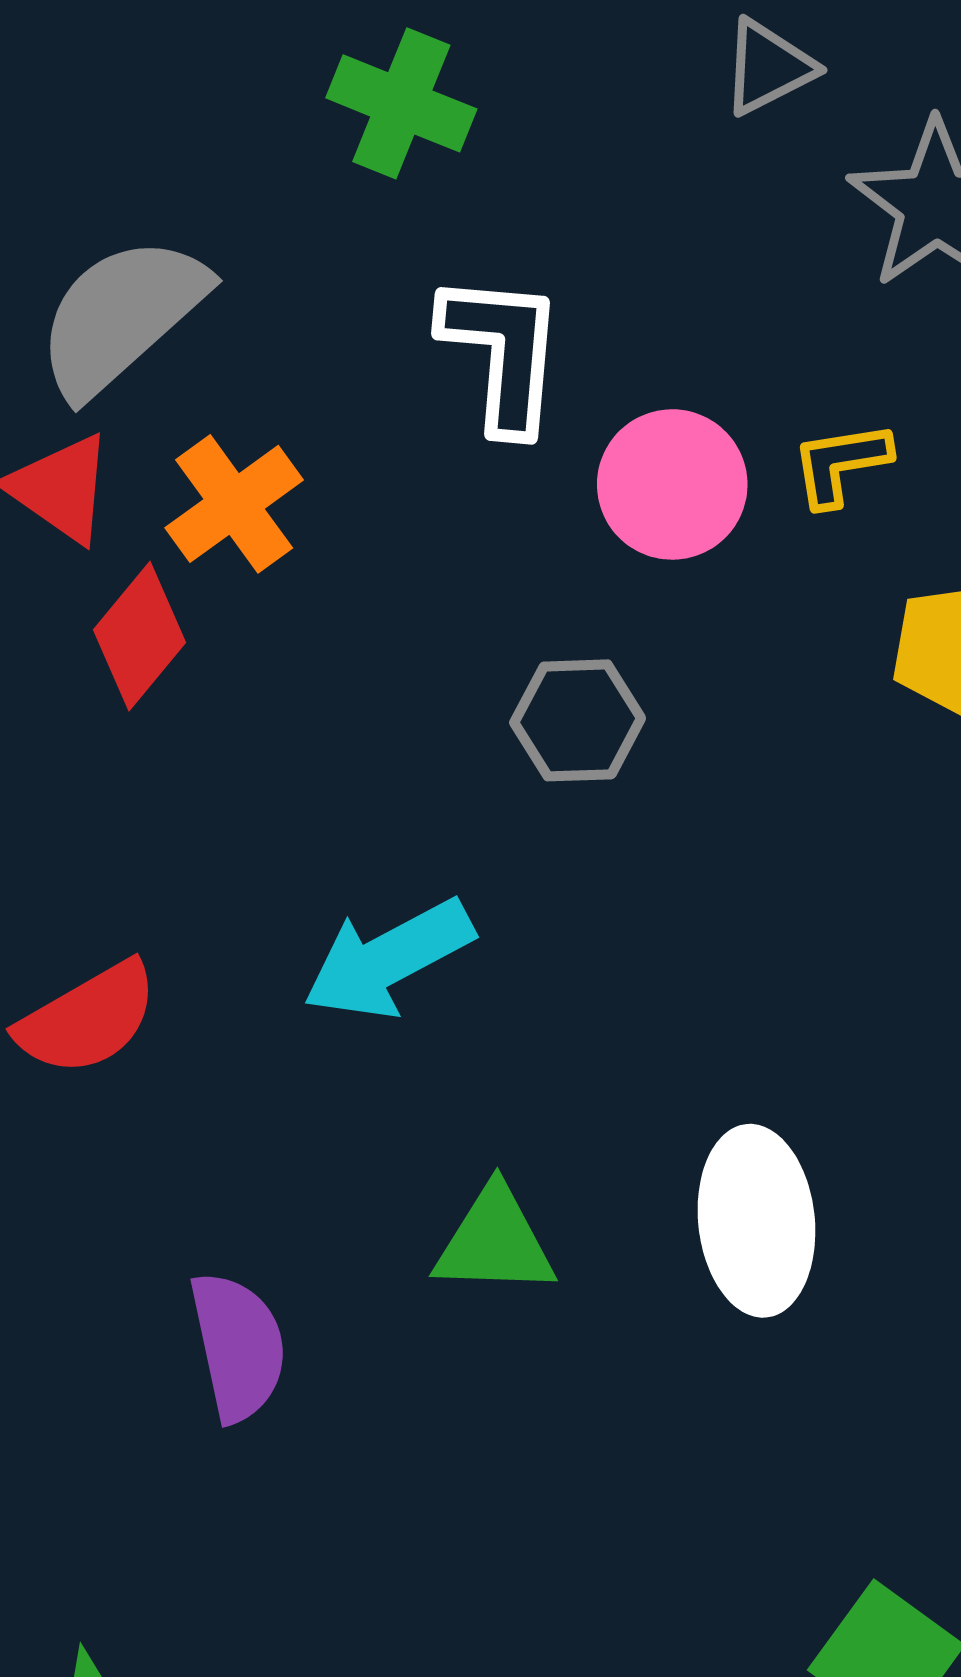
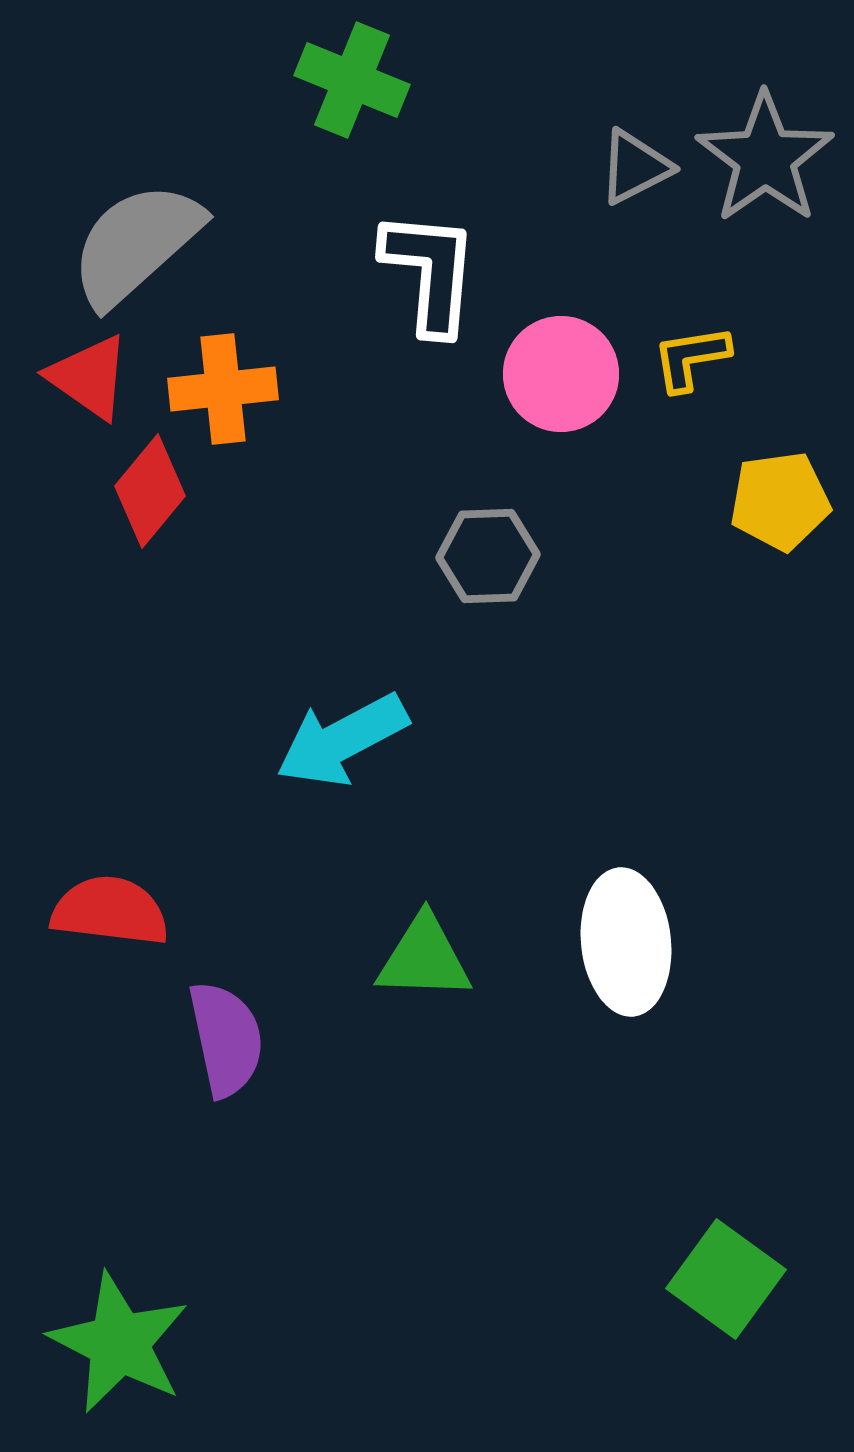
gray triangle: (768, 67) -> (635, 167), moved
orange cross: (234, 504) -> (223, 389), turned 30
red semicircle: (88, 1019) -> (110, 911), moved, turned -143

